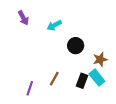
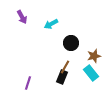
brown line: (54, 79) -> (65, 67), moved
black rectangle: (82, 81) -> (62, 77), moved

